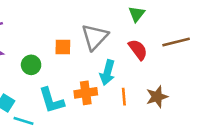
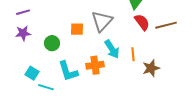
red semicircle: (138, 50) -> (142, 22), moved
cyan arrow: (107, 72) -> (112, 49), turned -48
orange line: (124, 97) -> (133, 54), moved

